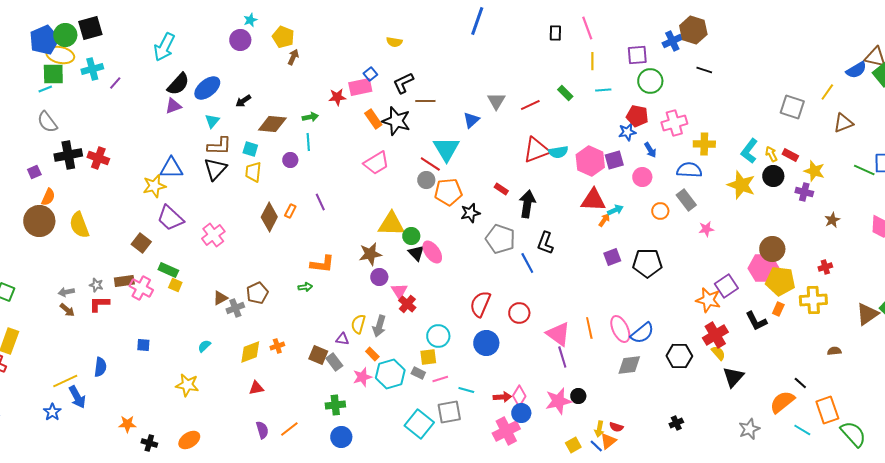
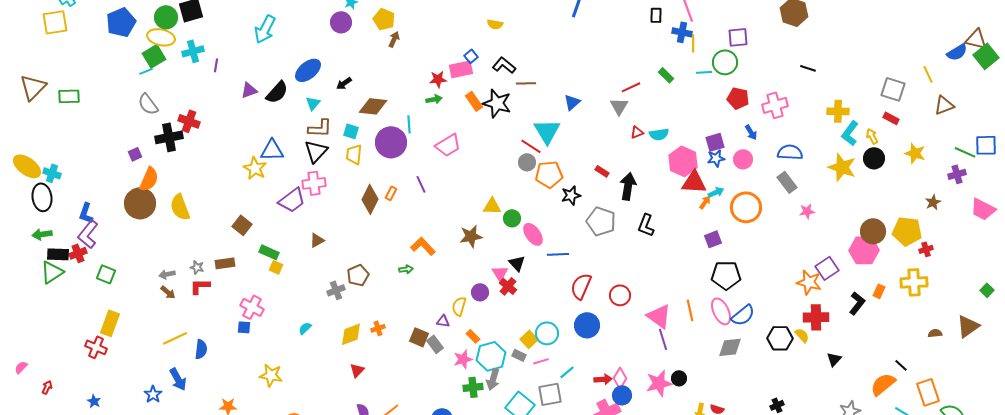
blue pentagon: (44, 40) -> (121, 22), moved
blue cross: (672, 41) -> (682, 32), moved, turned 36
black line: (704, 70) -> (808, 68), moved
green square: (53, 74) -> (154, 56), turned -30
green circle: (650, 81) -> (725, 62), moved
purple line: (115, 83) -> (216, 65), turned -32
black L-shape: (403, 83) -> (504, 65), turned 65
black semicircle: (178, 84) -> (277, 92), moved
yellow line: (827, 92) -> (928, 74), turned -60
gray triangle: (496, 101) -> (619, 106), moved
purple triangle: (173, 106) -> (249, 90), moved
green arrow: (310, 117) -> (434, 99), moved
blue star: (627, 132) -> (716, 158), moved
yellow cross: (704, 144) -> (838, 111), moved
red triangle: (536, 150) -> (637, 132), size x0.5
red rectangle: (790, 155) -> (891, 118), moved
red cross: (98, 158) -> (189, 121), moved
purple circle: (290, 160) -> (391, 142), size x2.0
pink hexagon: (590, 161) -> (683, 161), moved
pink trapezoid: (376, 163) -> (448, 145), moved
yellow star: (154, 186) -> (255, 168), turned -30
purple cross: (804, 192) -> (957, 174), moved, turned -30
orange semicircle: (48, 197) -> (149, 179), size x1.4
orange circle: (660, 211) -> (746, 207), moved, size x1.8
purple trapezoid: (170, 218) -> (292, 200), moved, turned -80
yellow triangle: (391, 224) -> (492, 206), size x0.7
pink cross: (213, 235) -> (314, 183), moved, turned 30
black triangle: (416, 253) -> (517, 263), moved
blue line: (527, 263) -> (558, 254), moved, turned -65
black pentagon: (647, 263) -> (726, 275), moved
orange L-shape: (322, 264) -> (423, 246), turned -140
purple circle: (379, 277) -> (480, 292), moved
yellow pentagon: (780, 281) -> (907, 231), moved
pink cross: (141, 288) -> (252, 307), moved
brown triangle: (220, 298) -> (317, 240), moved
brown triangle: (867, 314) -> (968, 326), moved
black L-shape: (756, 321) -> (857, 303), turned -115
gray arrow: (379, 326) -> (493, 379), moved
red cross: (715, 335) -> (816, 317), turned 30
cyan circle: (438, 336) -> (547, 333), moved
yellow semicircle: (718, 353) -> (802, 335), moved
yellow square: (428, 357) -> (529, 339), turned -36
black triangle: (733, 377) -> (834, 359), size x0.7
yellow line: (65, 381) -> (175, 338), moved
yellow star: (187, 385) -> (271, 375), moved
red triangle: (256, 388) -> (357, 370), turned -35
cyan line: (466, 390) -> (567, 372), turned -56
green cross: (335, 405) -> (473, 387), moved

